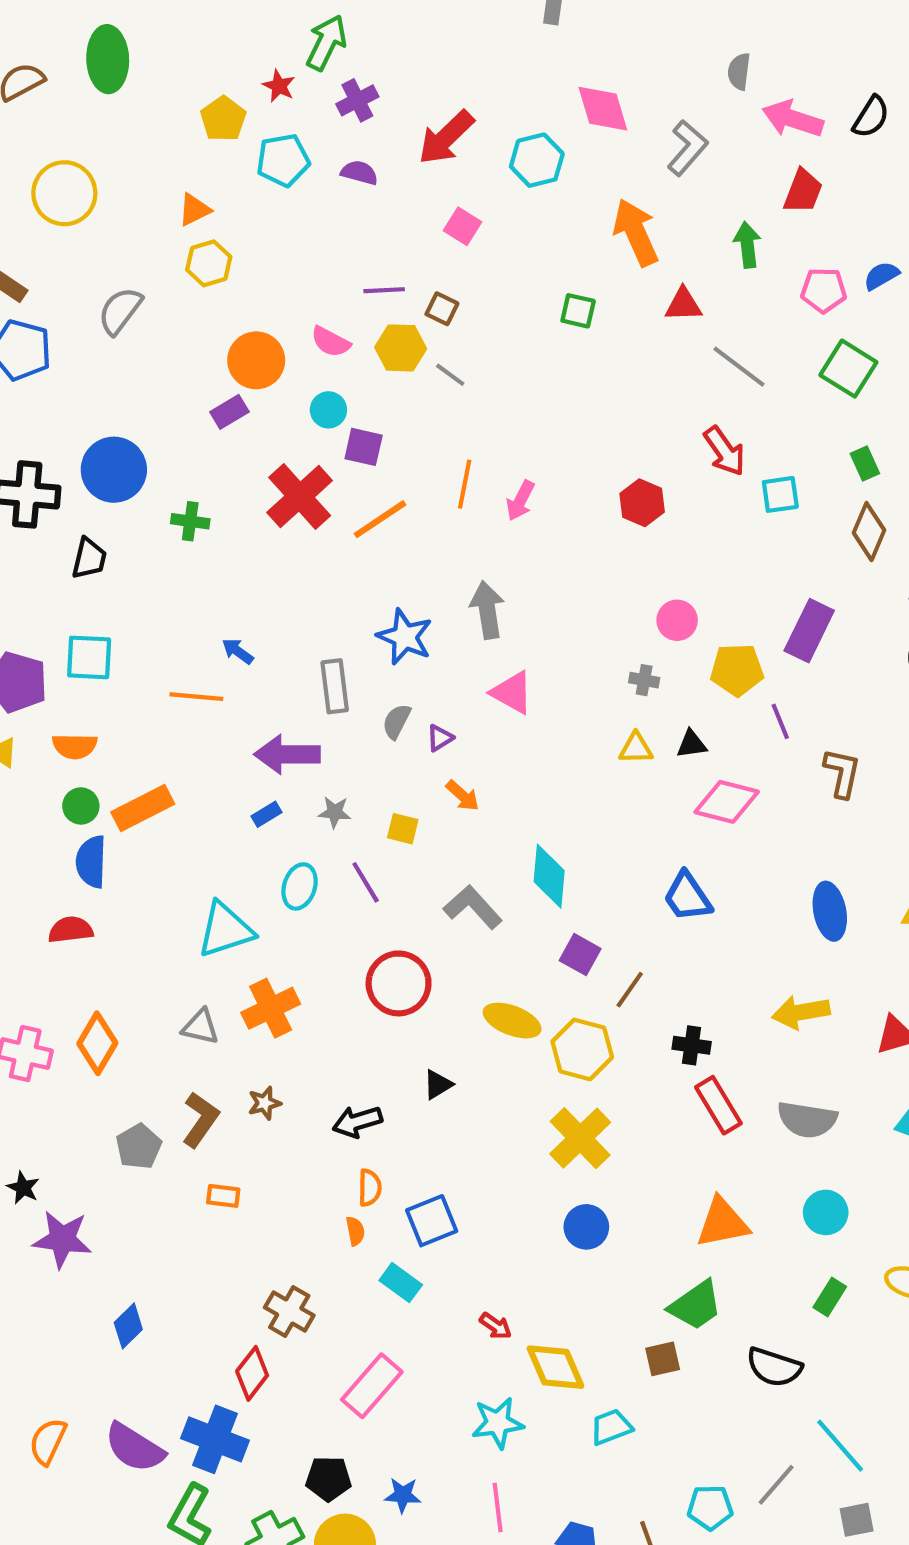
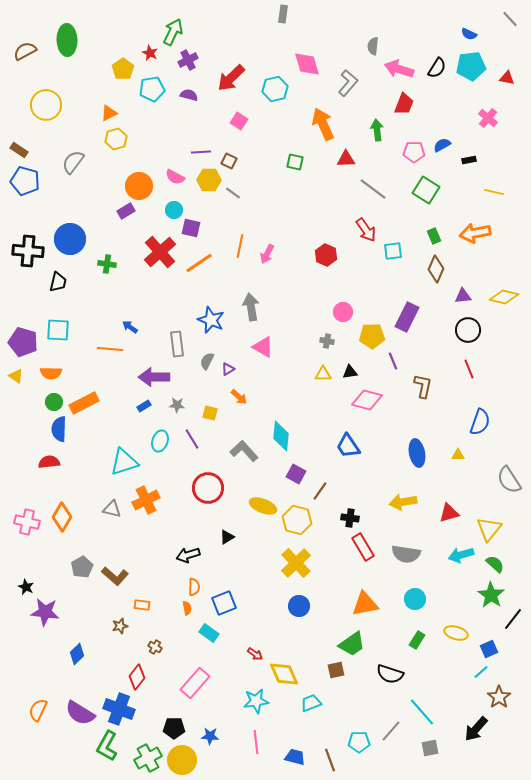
brown star: (264, 1103) -> (120, 626), moved
brown L-shape: (201, 1120) -> (115, 576), moved, turned 96
orange rectangle: (223, 1196) -> (142, 605), moved
brown cross: (289, 1311) -> (155, 647), size x0.6

